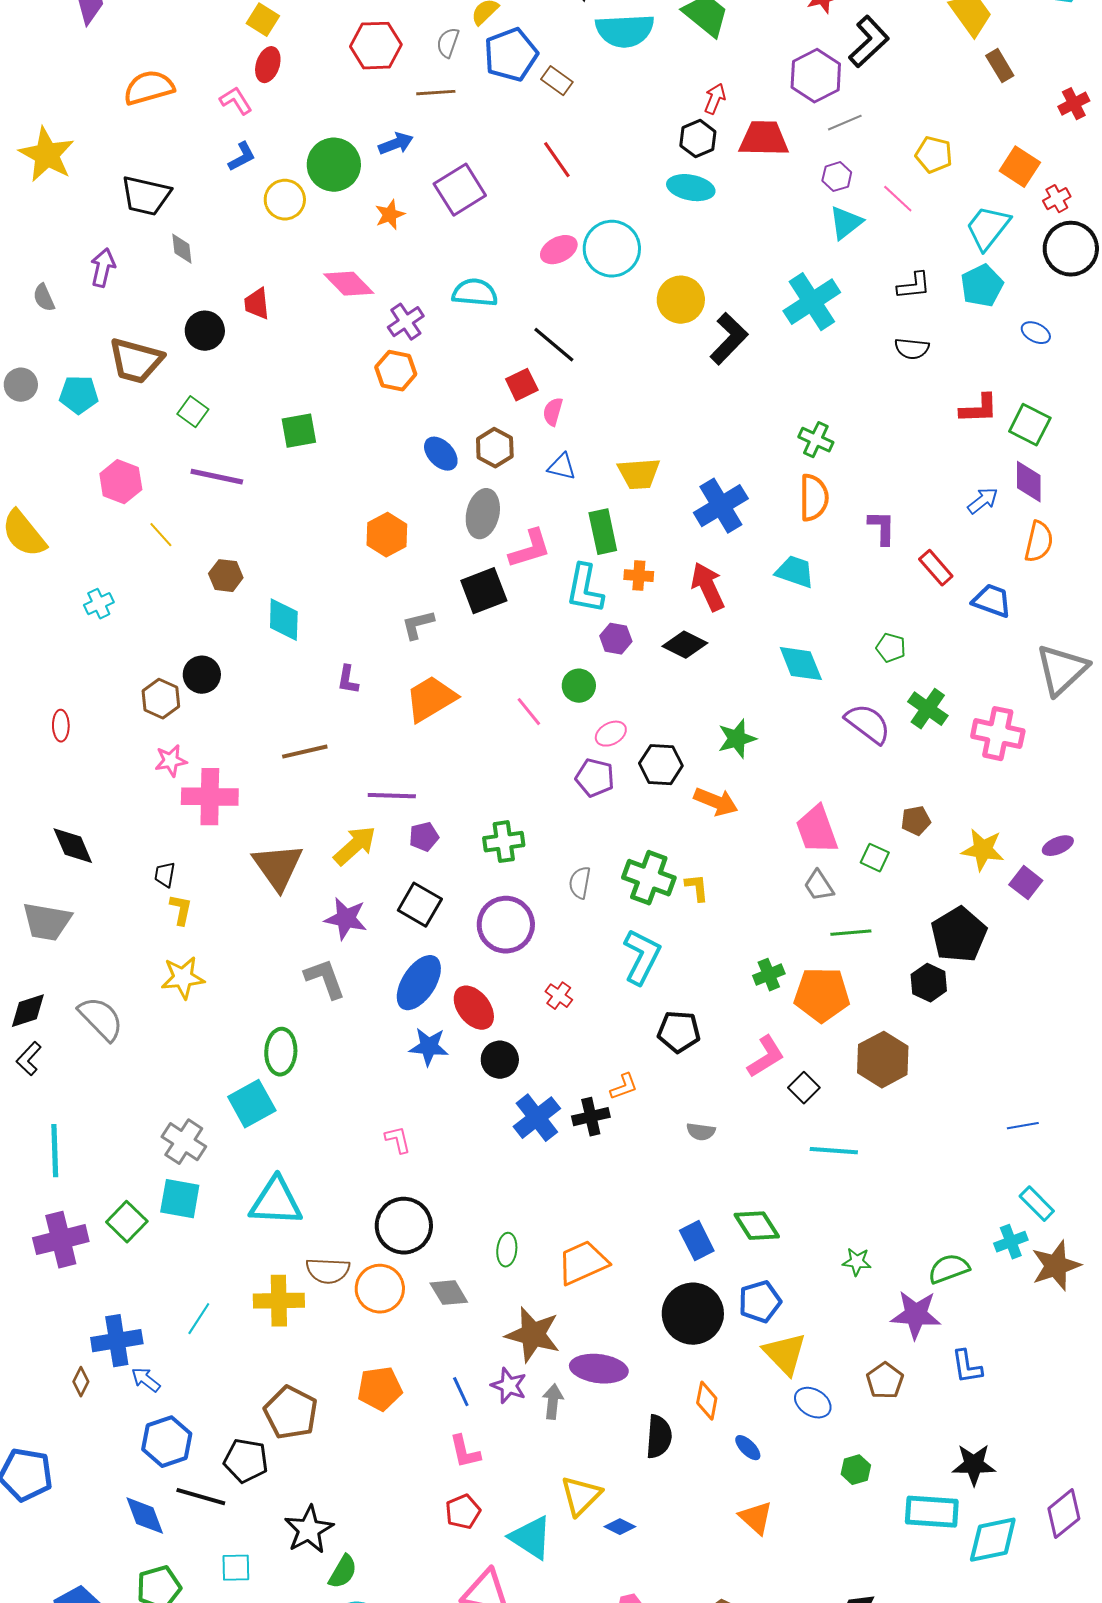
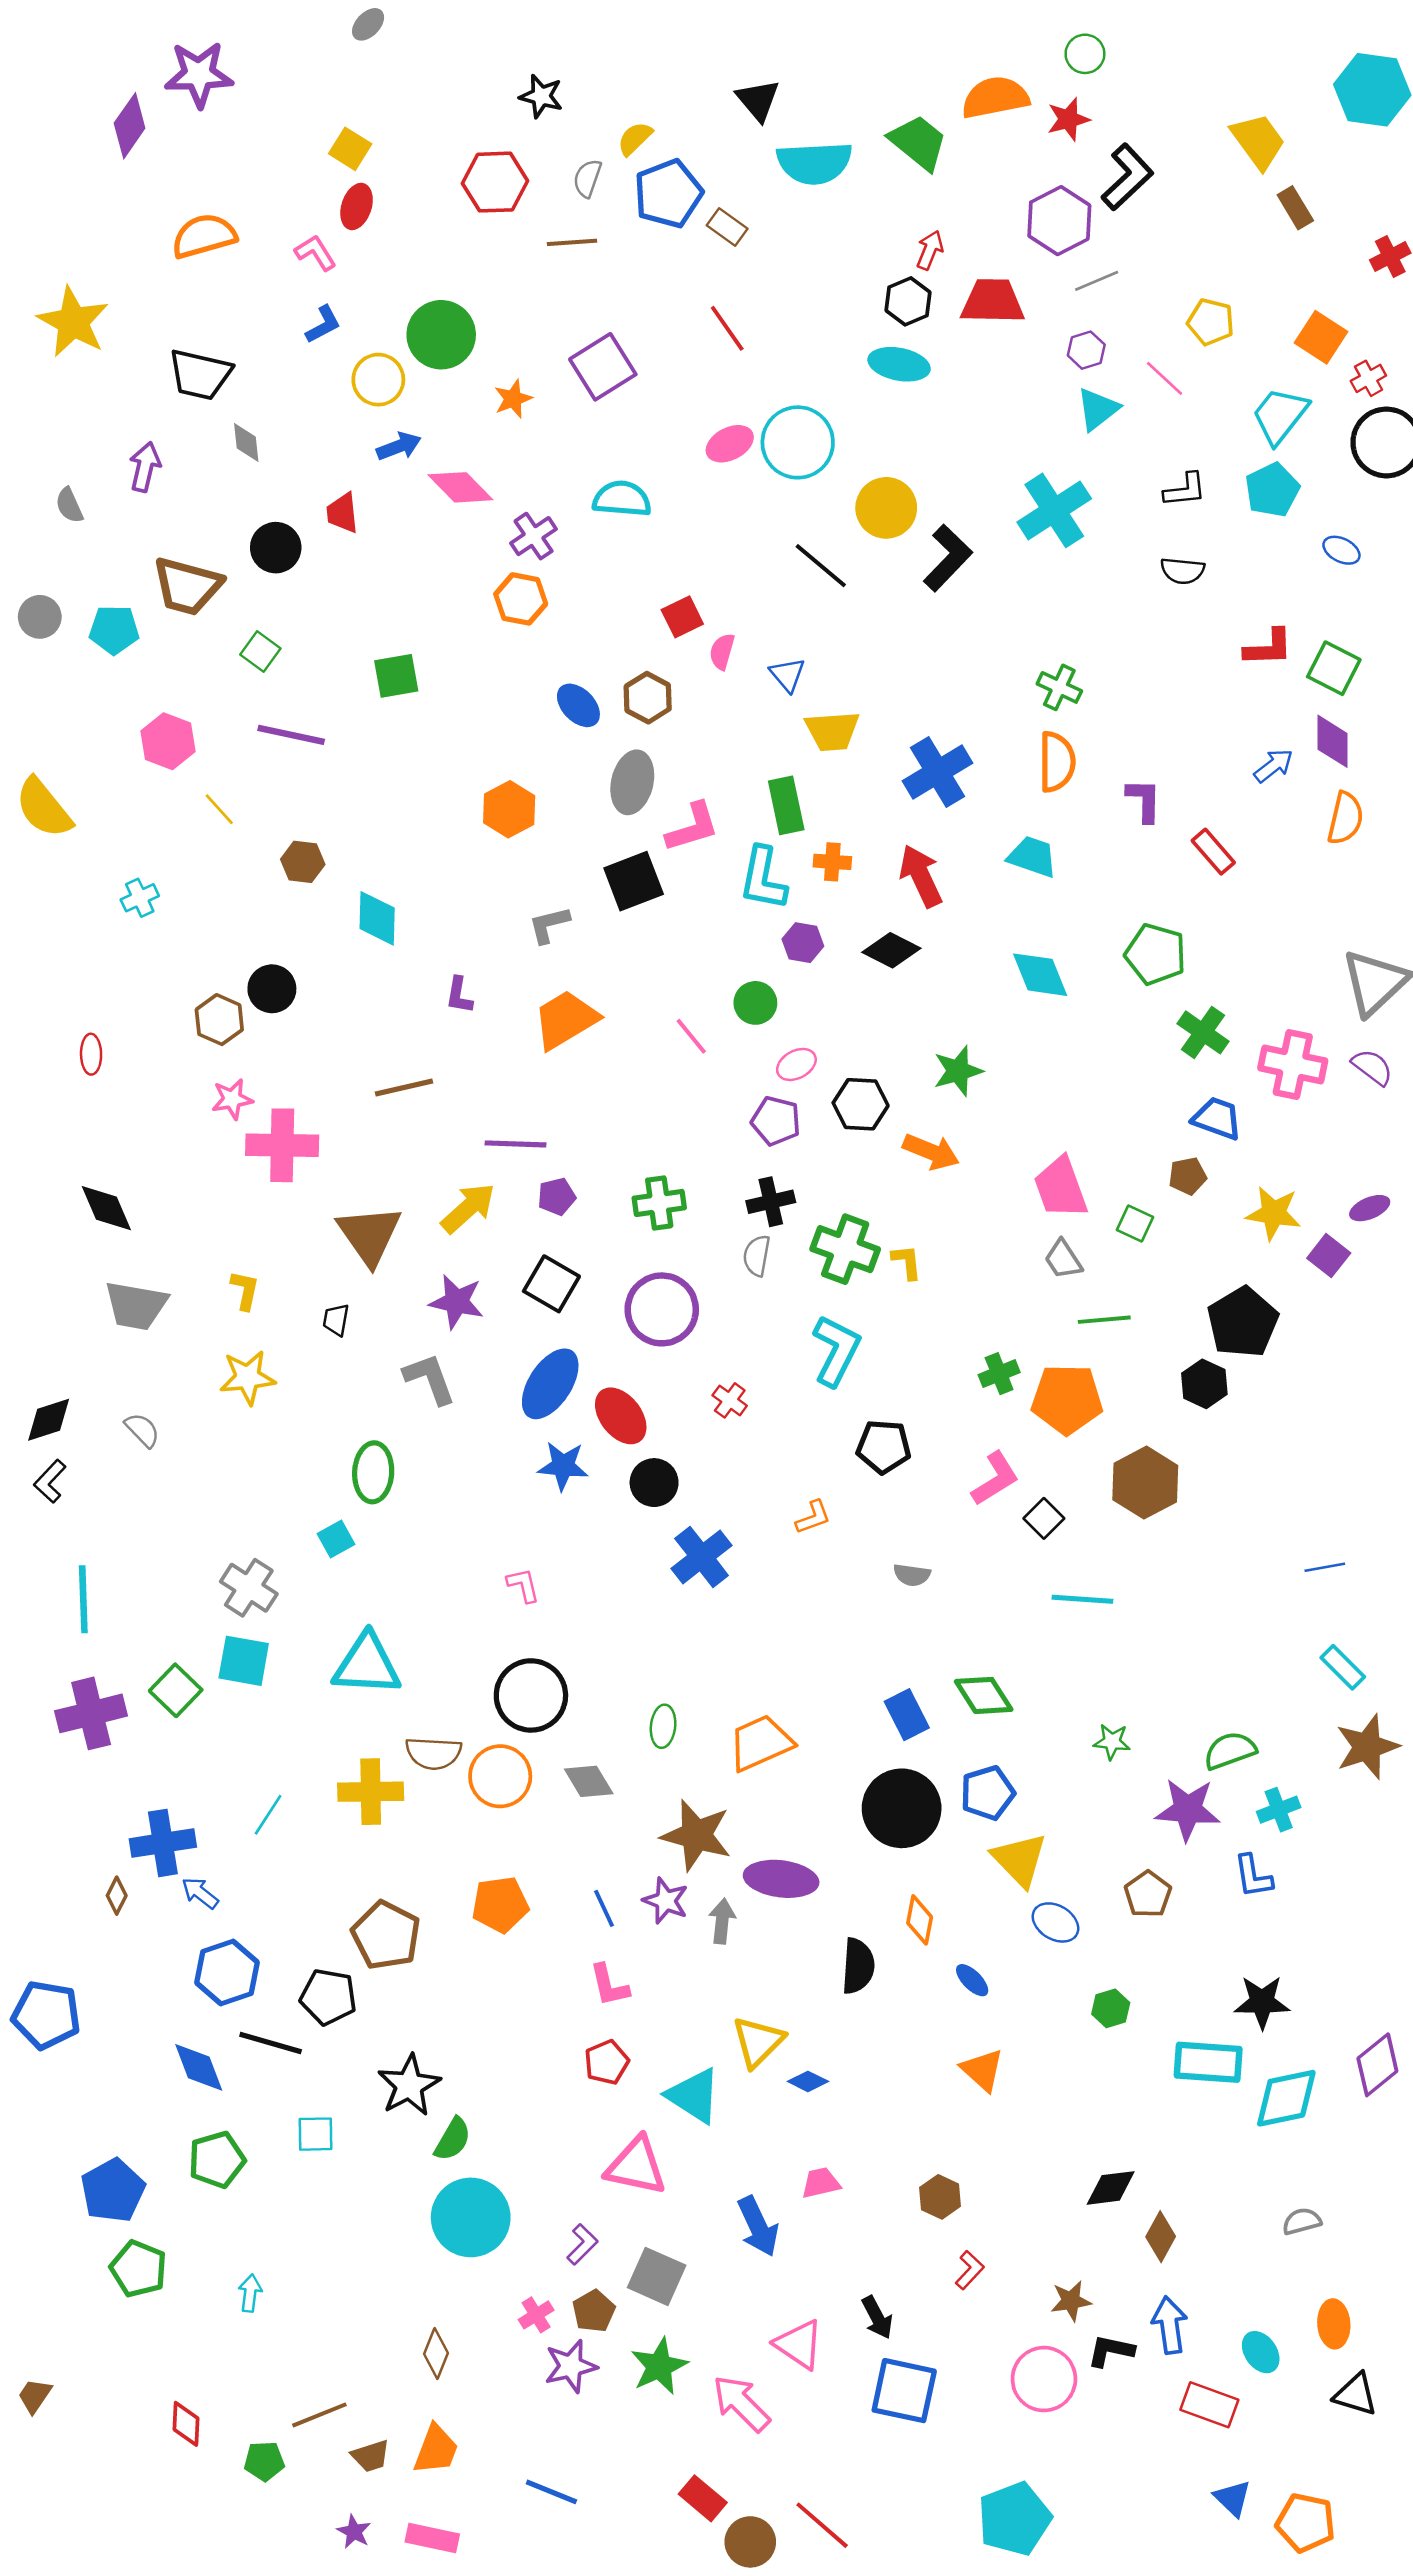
blue arrow: (396, 144) -> (399, 446), moved
black line: (554, 345) -> (821, 566), moved
blue triangle: (562, 467) -> (787, 675), moved, turned 36
blue trapezoid: (992, 601) -> (1217, 1118), moved
green pentagon: (891, 648) -> (1156, 954), size x1.6
purple semicircle: (868, 724) -> (1372, 1067), moved, size x0.7
black trapezoid: (165, 875) -> (336, 1320), moved
gray trapezoid: (47, 922) -> (136, 1306), moved
gray semicircle: (101, 1019) -> (142, 1430), size x0.6
cyan square: (252, 1104) -> (336, 1539), size x0.6
black cross: (591, 1117) -> (771, 1202), moved
cyan cross: (1011, 1242) -> (1279, 1810), moved

